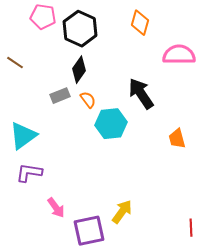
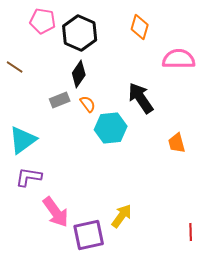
pink arrow: (56, 208) -> (56, 212), size x1.5

